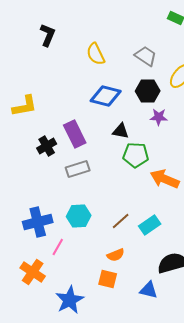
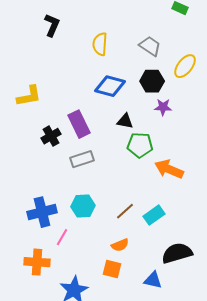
yellow semicircle: (96, 54) -> (100, 44), turned 30
orange cross: (33, 272) -> (37, 262), turned -30

